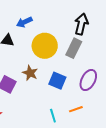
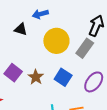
brown star: (30, 73) -> (36, 77), moved

